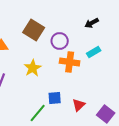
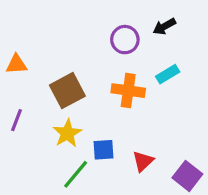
brown square: (34, 30) -> (67, 91), moved, turned 30
purple circle: (60, 41) -> (125, 40), moved
yellow star: (33, 68) -> (67, 133), moved

